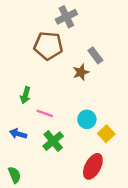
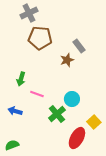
gray cross: (66, 17) -> (29, 13), moved
yellow square: (106, 134) -> (94, 122), moved
green cross: (53, 141) -> (57, 114), moved
green semicircle: (14, 175) -> (12, 145), turned -88

